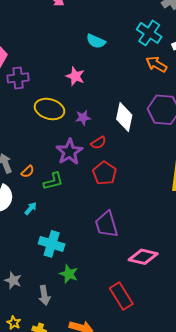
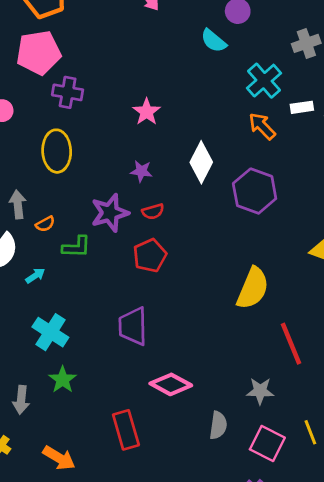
cyan semicircle: (96, 41) -> (214, 41), moved
yellow ellipse: (49, 109) -> (57, 151), moved, turned 56
white diamond: (124, 117) -> (201, 162), moved

